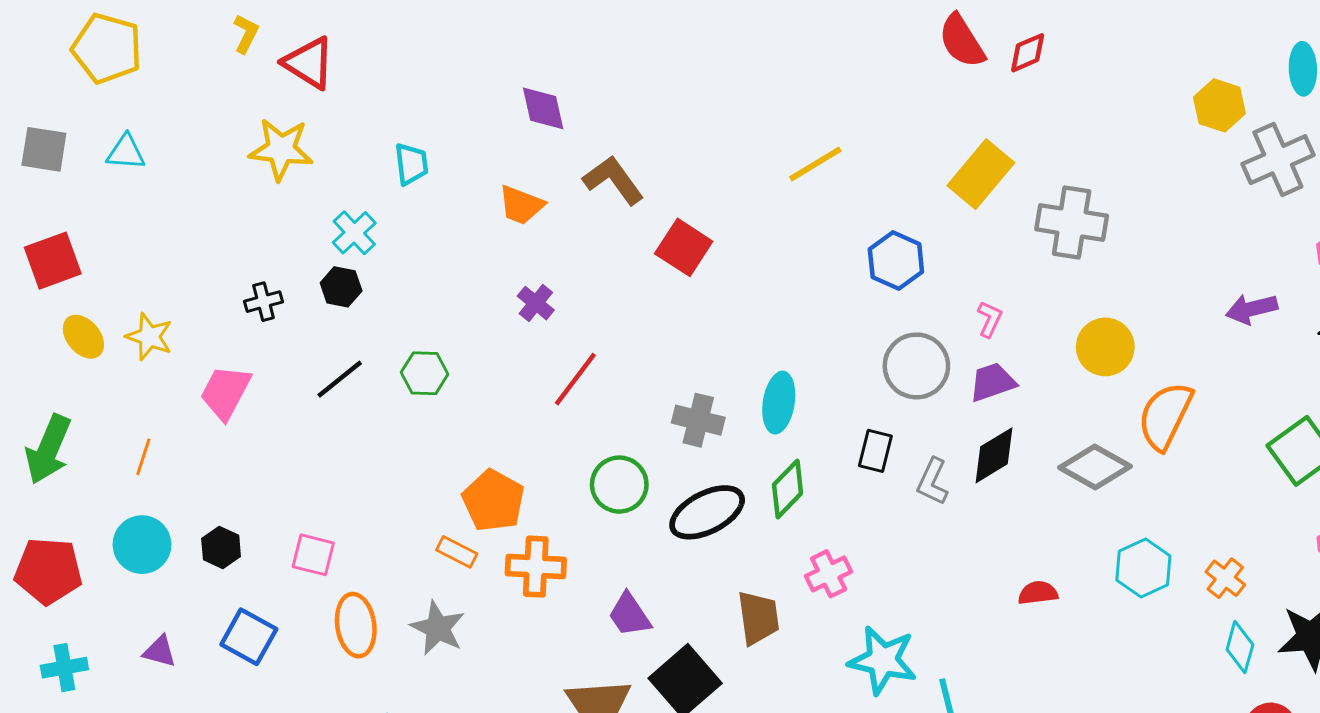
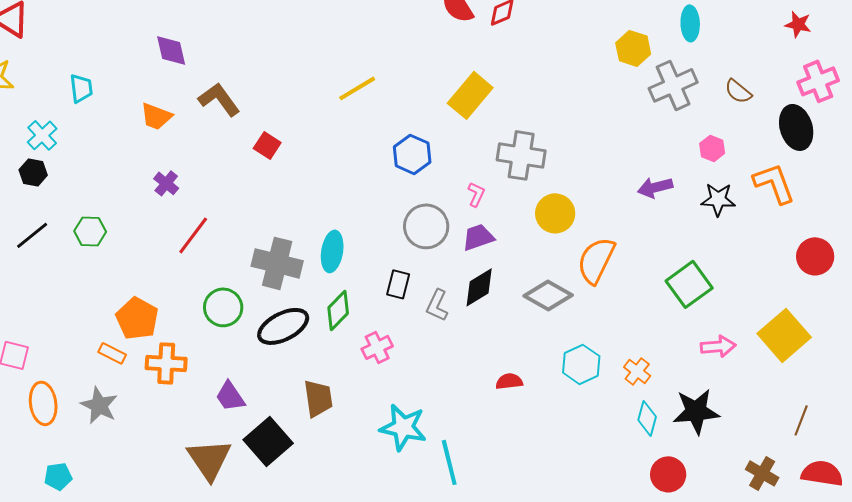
gray cross: (1072, 223) -> (521, 155), moved
red square: (684, 247) -> (267, 145), size x0.7
gray cross: (698, 420) -> (277, 263), size x1.4
pink cross: (829, 574) -> (377, 347), moved

